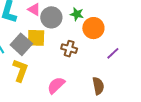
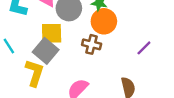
orange circle: (93, 28) -> (104, 21), moved
gray square: (21, 44) -> (46, 51), moved

